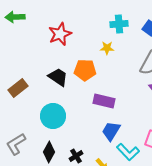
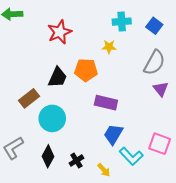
black trapezoid: (58, 77) -> (57, 77), turned 80
brown rectangle: (18, 88) -> (29, 98), moved

